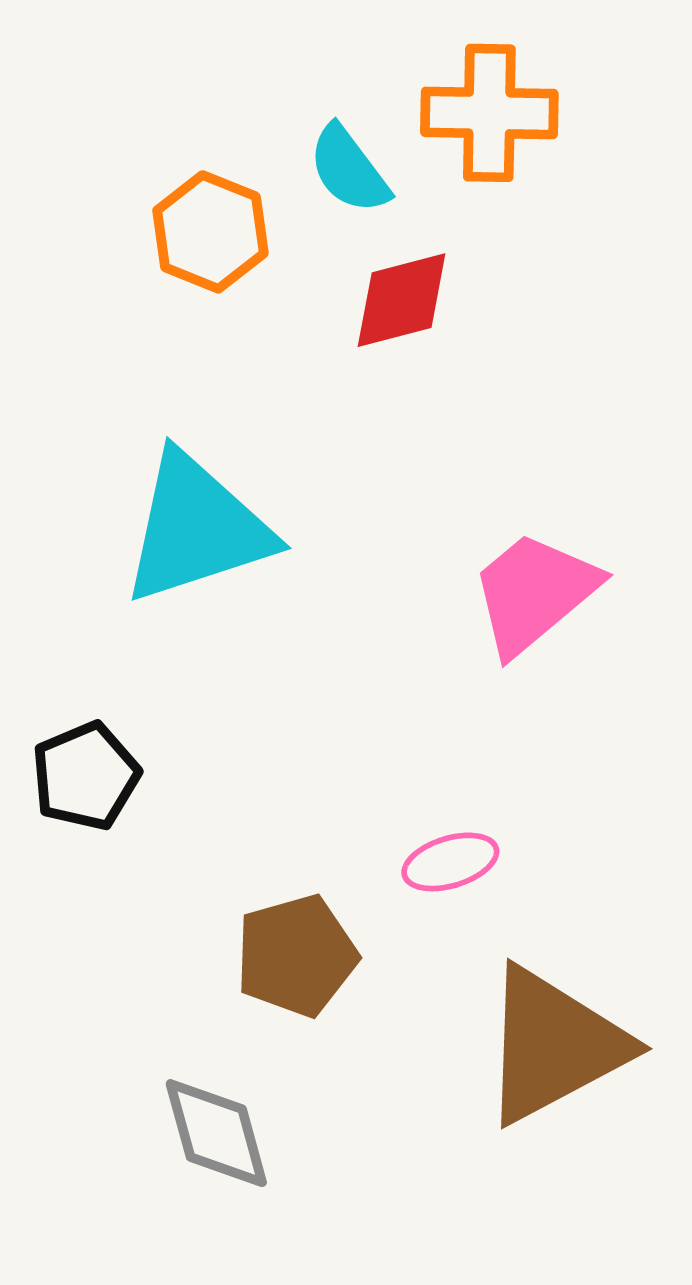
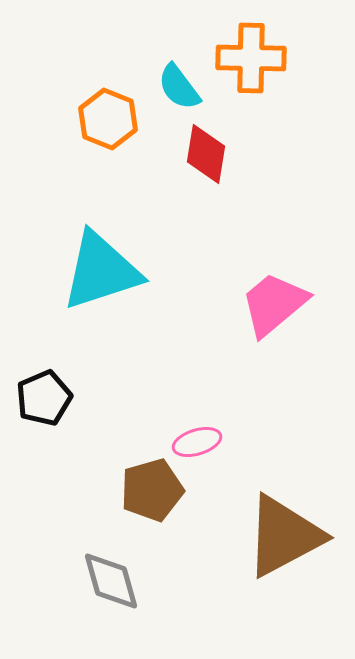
red diamond: (402, 300) -> (206, 154), turned -66
pink ellipse: (450, 862) -> (197, 442), moved

